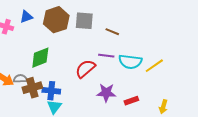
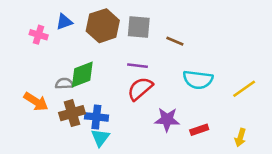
purple line: (106, 56) -> (138, 66), moved
yellow line: (154, 66) -> (244, 89), moved
gray semicircle: (20, 79) -> (64, 84), moved

